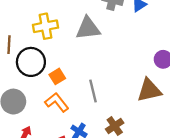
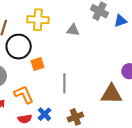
gray triangle: (88, 28) -> (73, 30), size x0.6
orange L-shape: (57, 102) -> (24, 95), moved

